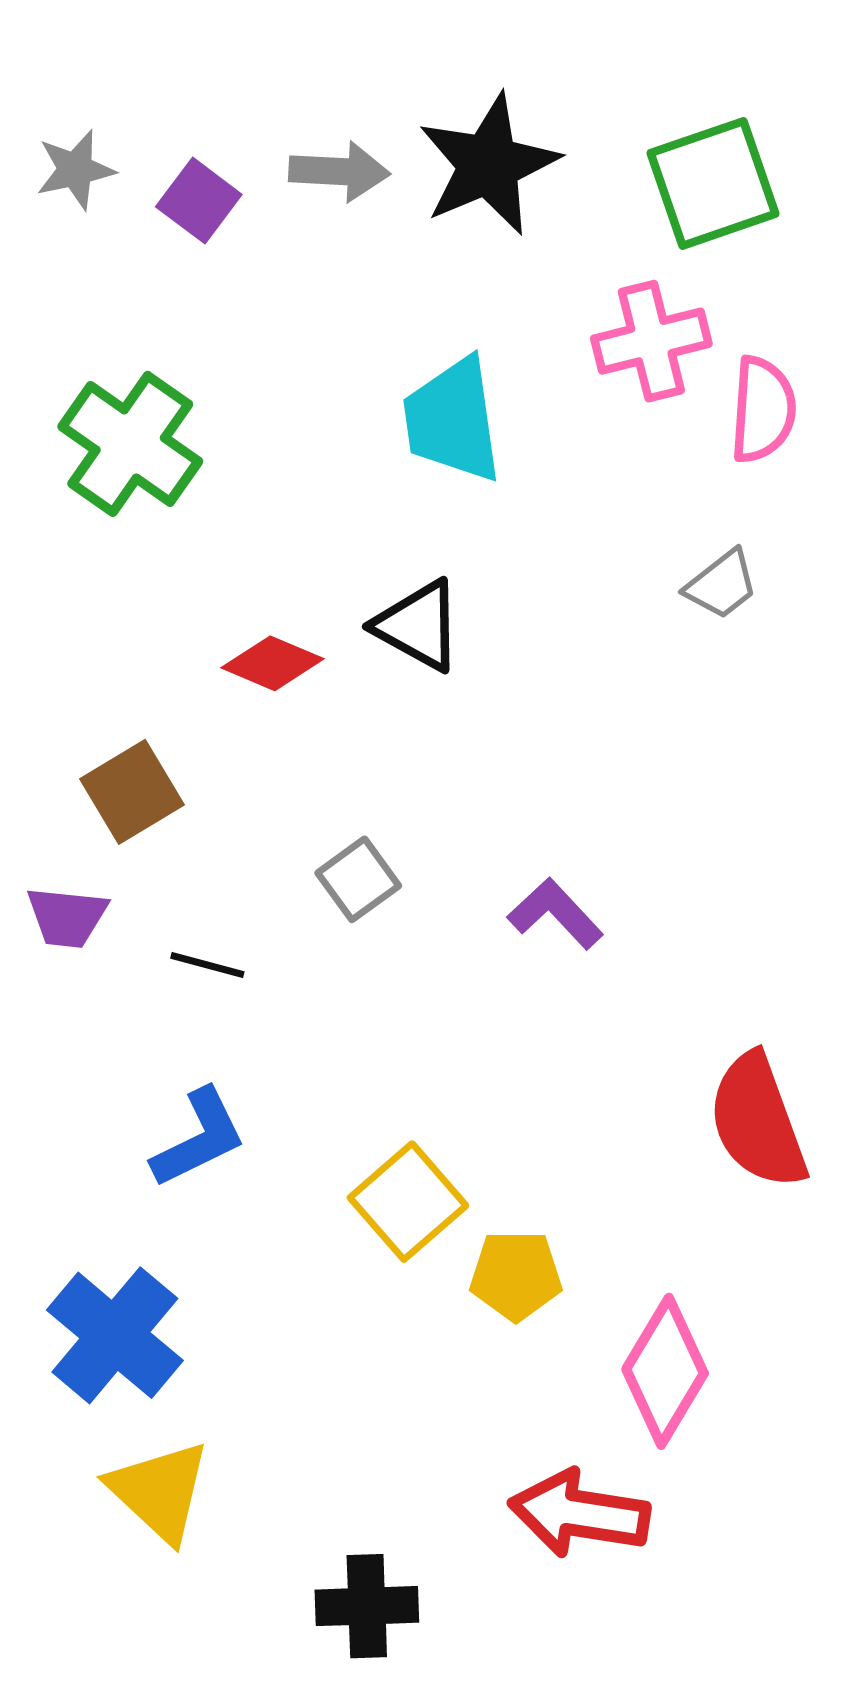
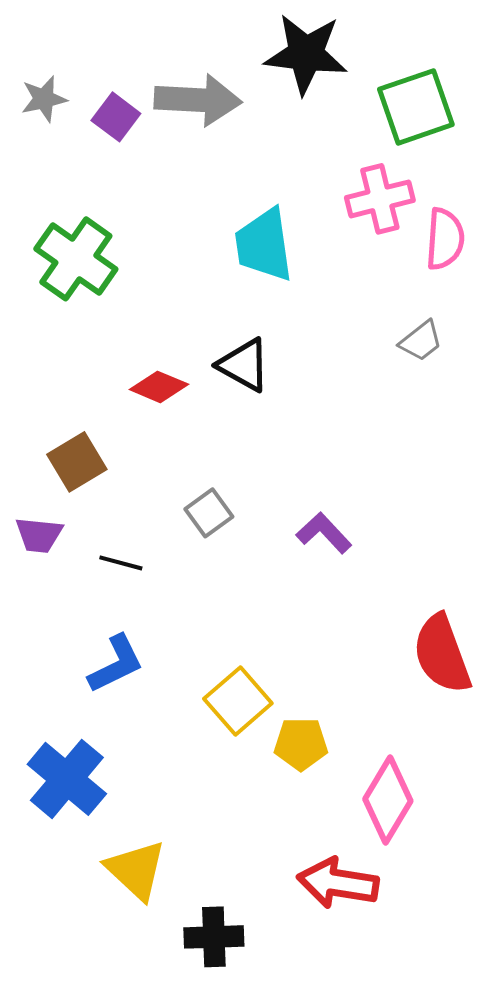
black star: (489, 165) -> (306, 54), moved, turned 30
gray arrow: (339, 171) -> (198, 100), size x1.5
yellow triangle: (159, 1491) -> (136, 870), moved

